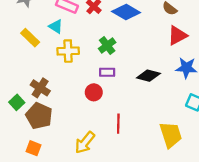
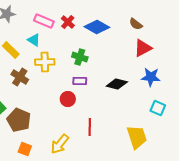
green cross: (107, 45) -> (80, 57), turned -35
brown cross: (40, 88) -> (20, 77), moved
orange square: (33, 148) -> (25, 149), moved

